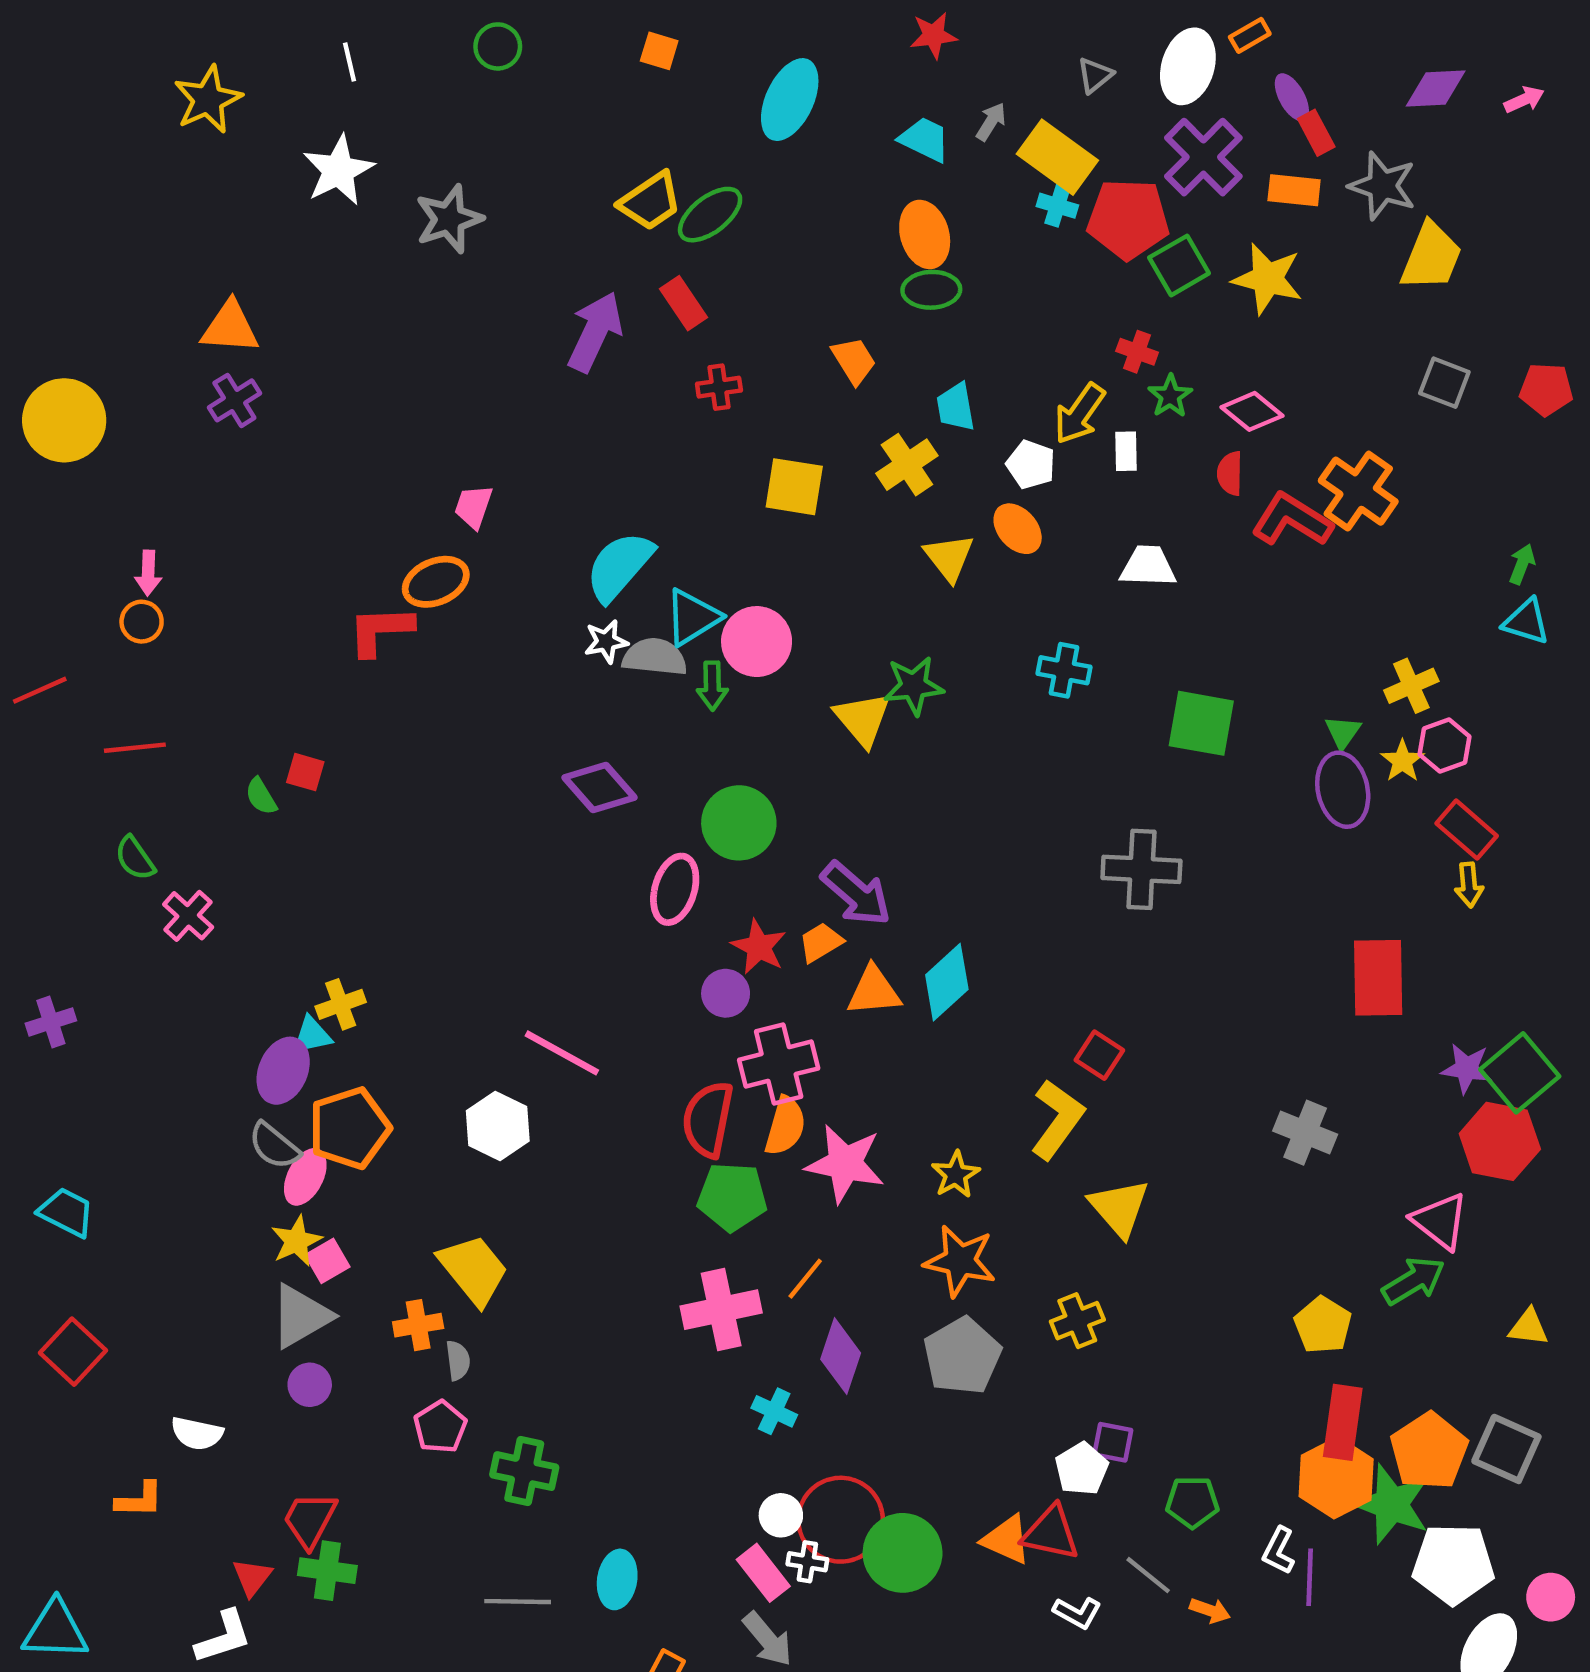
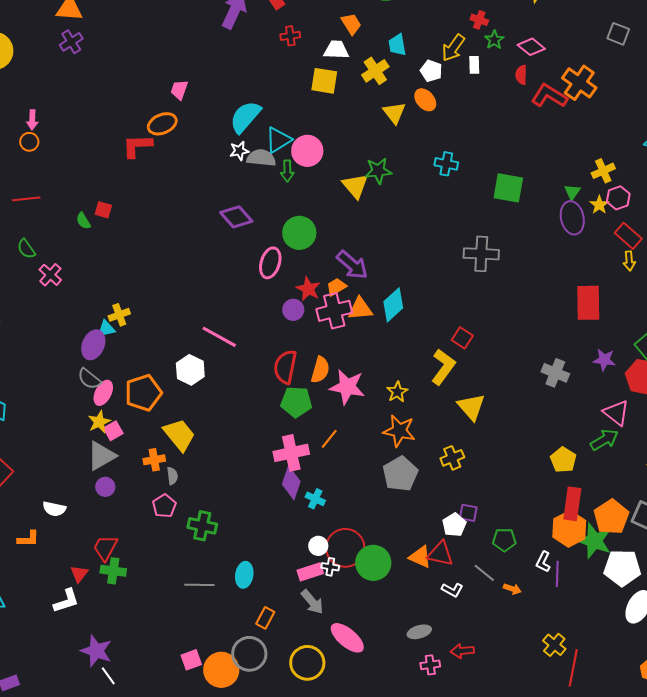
white trapezoid: (1148, 566) -> (336, 50), moved
pink cross: (779, 1064) -> (334, 311), moved
purple star: (1467, 1068) -> (604, 360), moved
orange pentagon: (350, 1128) -> (143, 393), moved
purple diamond: (841, 1356) -> (291, 483), moved
pink rectangle: (763, 1573) -> (310, 572), turned -70

